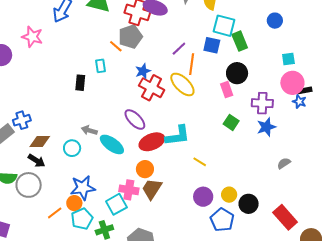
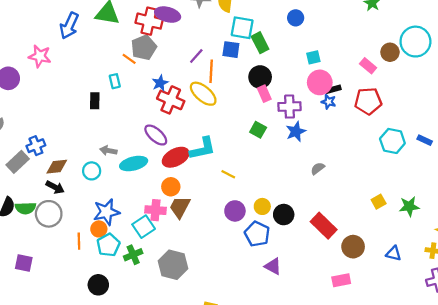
pink rectangle: (227, 90) -> (264, 94), moved
cyan ellipse: (112, 144) -> (134, 164), turned -45
orange line: (55, 213) -> (79, 241), turned -49

